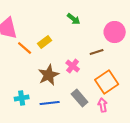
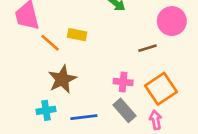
yellow rectangle: (45, 42) -> (77, 35), turned 48
pink cross: (73, 66) -> (123, 82), moved, turned -32
brown star: (49, 75) -> (62, 79), moved

